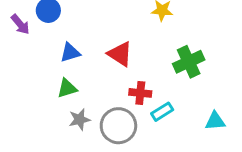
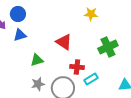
blue triangle: (70, 52) -> (20, 35), moved
green triangle: (67, 88) -> (37, 60), moved

